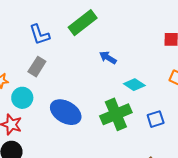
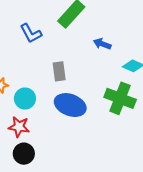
gray rectangle: (37, 67) -> (59, 71), moved, turned -30
green cross: (116, 114) -> (120, 98), turned -36

